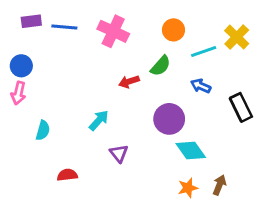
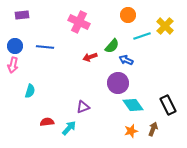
blue line: (64, 27) -> (45, 47), moved
orange circle: (173, 30) -> (128, 15), moved
blue arrow: (201, 86) -> (126, 60), moved
black rectangle: (241, 107) -> (168, 105), moved
cyan arrow: (99, 120) -> (69, 128), moved
purple triangle: (119, 153) -> (83, 107), turned 48

